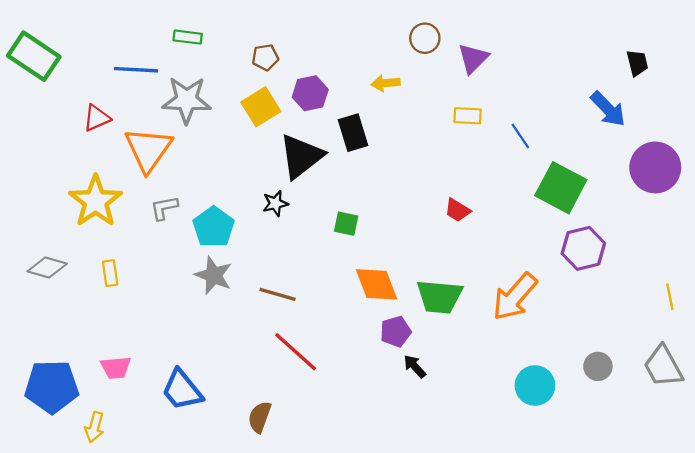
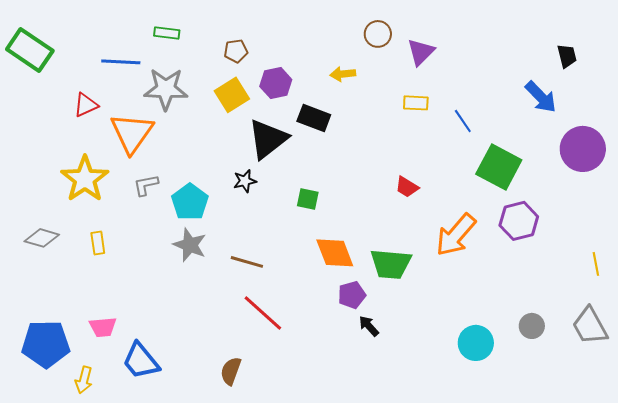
black rectangle: (353, 133) -> (314, 118), turned -52
orange arrow: (515, 297) -> (456, 235), moved
blue trapezoid: (182, 390) -> (141, 361), moved

